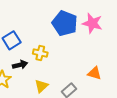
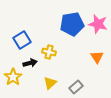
blue pentagon: (65, 23) -> (72, 24), turned -30
orange triangle: (94, 73) -> (97, 57), moved, turned 40

